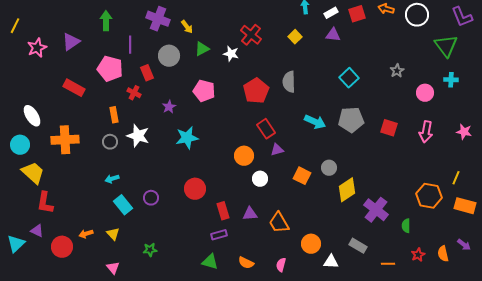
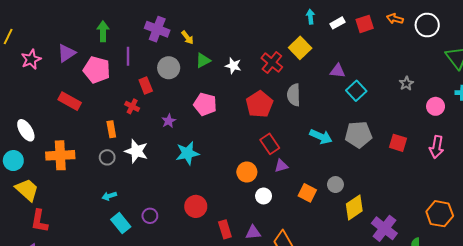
red cross: (251, 35) -> (272, 63), moved
purple triangle: (333, 35) -> (338, 71), moved
yellow square: (295, 37) -> (300, 48), size x1.5
pink pentagon: (110, 69) -> (97, 70), moved

